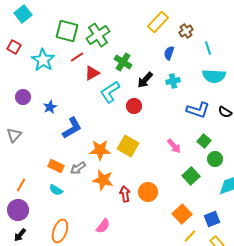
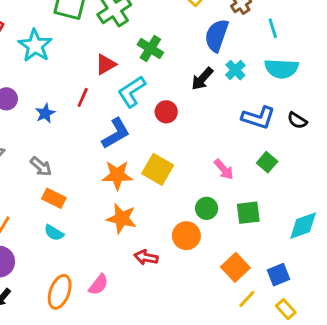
blue semicircle: (169, 53) -> (217, 35), size x1.6
red line: (77, 57) -> (83, 97), moved, turned -32
black arrow: (145, 80) -> (202, 79), moved
cyan cross: (173, 81) -> (235, 70), moved, turned -32
blue L-shape: (72, 128) -> (116, 133), moved
green circle: (215, 159) -> (207, 208), moved
gray arrow: (78, 168) -> (41, 167), moved, turned -105
green square: (191, 176) -> (248, 213), turned 36
red arrow: (125, 194) -> (146, 257), moved, turned -70
pink semicircle: (103, 226) -> (99, 285), moved

